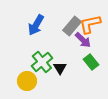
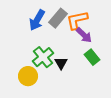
orange L-shape: (90, 24) -> (77, 20), moved
gray rectangle: (72, 26) -> (58, 18), moved

